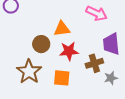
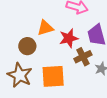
red star: (69, 51) -> (69, 38), moved
orange square: (62, 78) -> (53, 76), size x1.4

